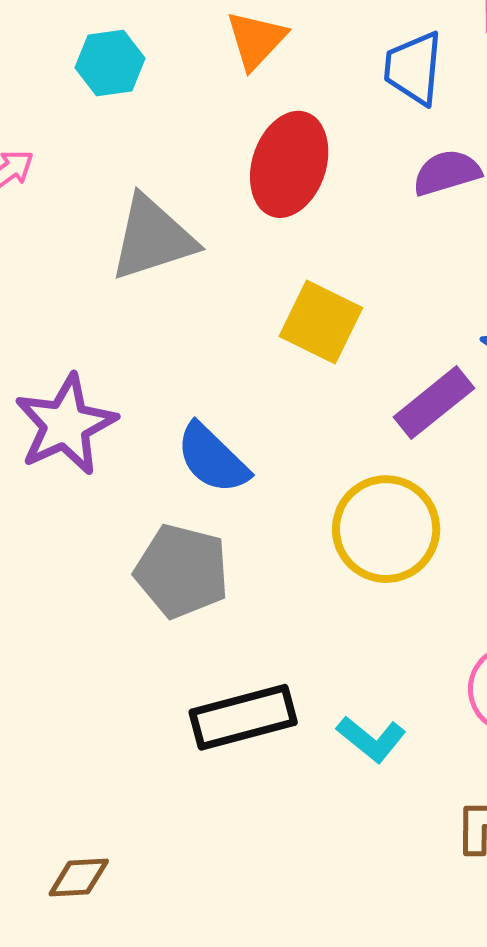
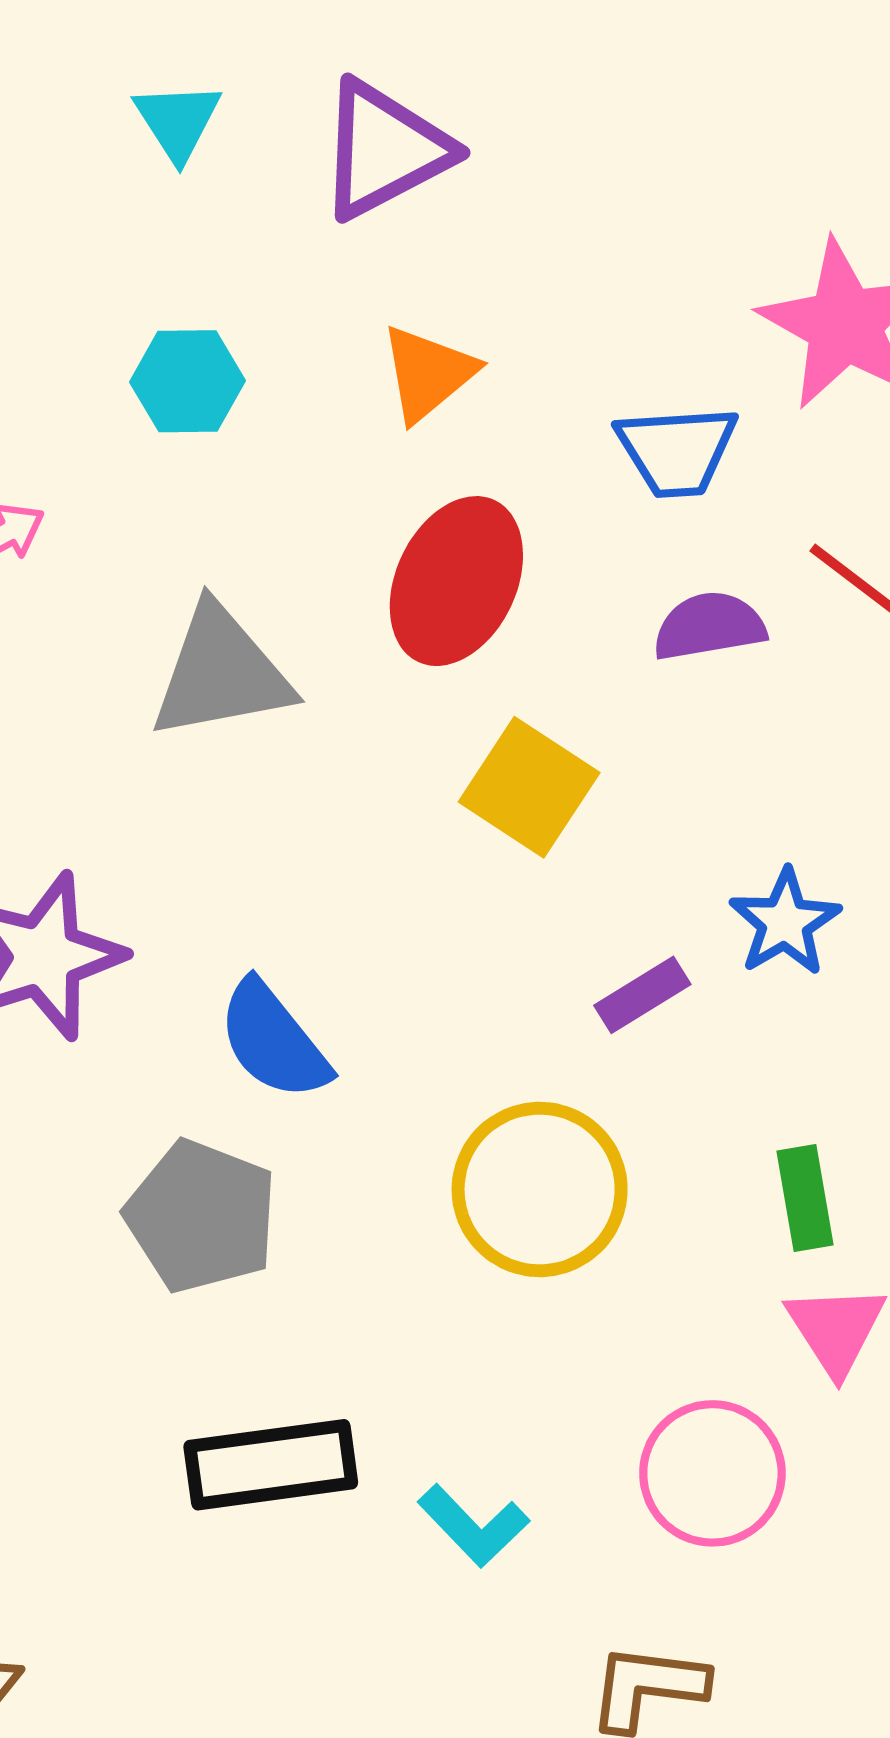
blue trapezoid: (414, 68) -> (677, 451), turned -106
yellow square: (321, 322) -> (529, 787), moved
purple rectangle: (434, 403) -> (642, 995), size x0.7

